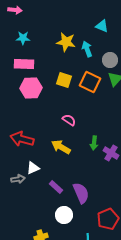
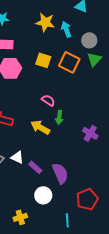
green arrow: (94, 143) -> (59, 117), moved
white triangle: (33, 168) -> (17, 157), moved, turned 48

